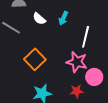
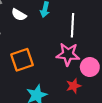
orange square: (35, 59) -> (22, 60), turned 35

